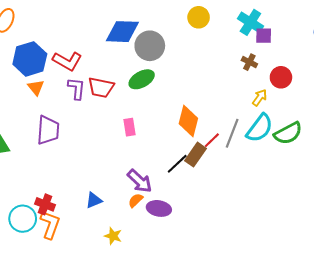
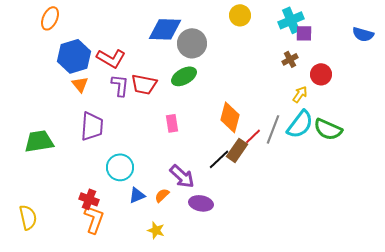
cyan cross: (250, 22) -> (291, 20), turned 35
brown cross: (249, 62) -> (290, 59), turned 35
green semicircle: (288, 133) -> (328, 129), turned 52
orange semicircle: (136, 200) -> (162, 195), moved
cyan circle: (23, 219) -> (120, 167), moved

